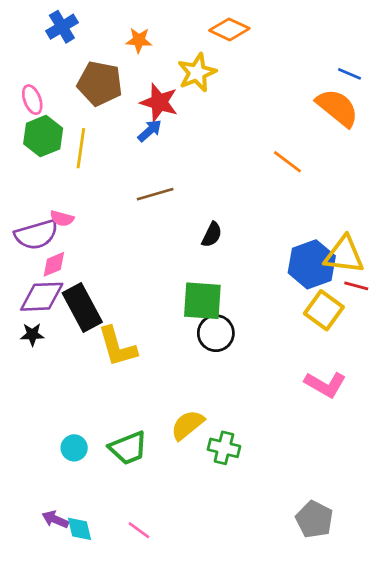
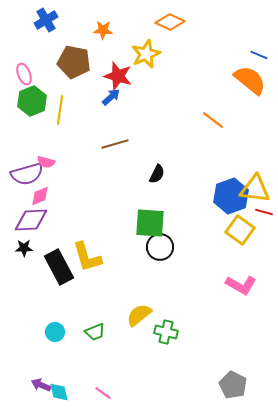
black rectangle: (82, 307) -> (59, 267), moved
green trapezoid: (128, 448) -> (95, 332), size x0.7

